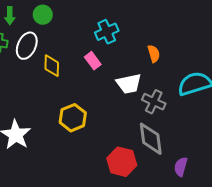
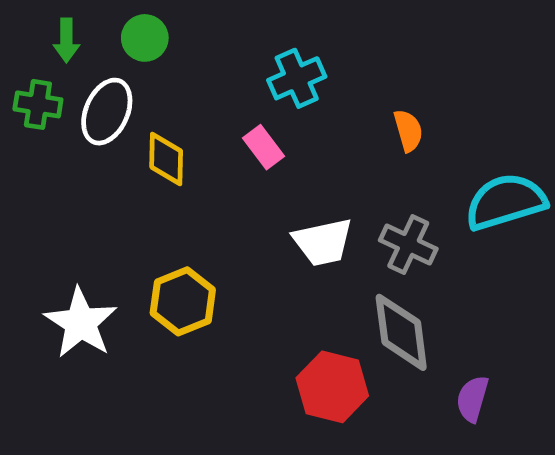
white trapezoid: (129, 84) -> (323, 242), moved
yellow hexagon: (73, 118) -> (183, 301), moved

